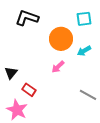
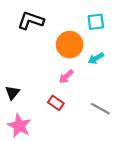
black triangle: (11, 73) -> (12, 93), moved
red rectangle: (29, 90) -> (56, 103), moved

